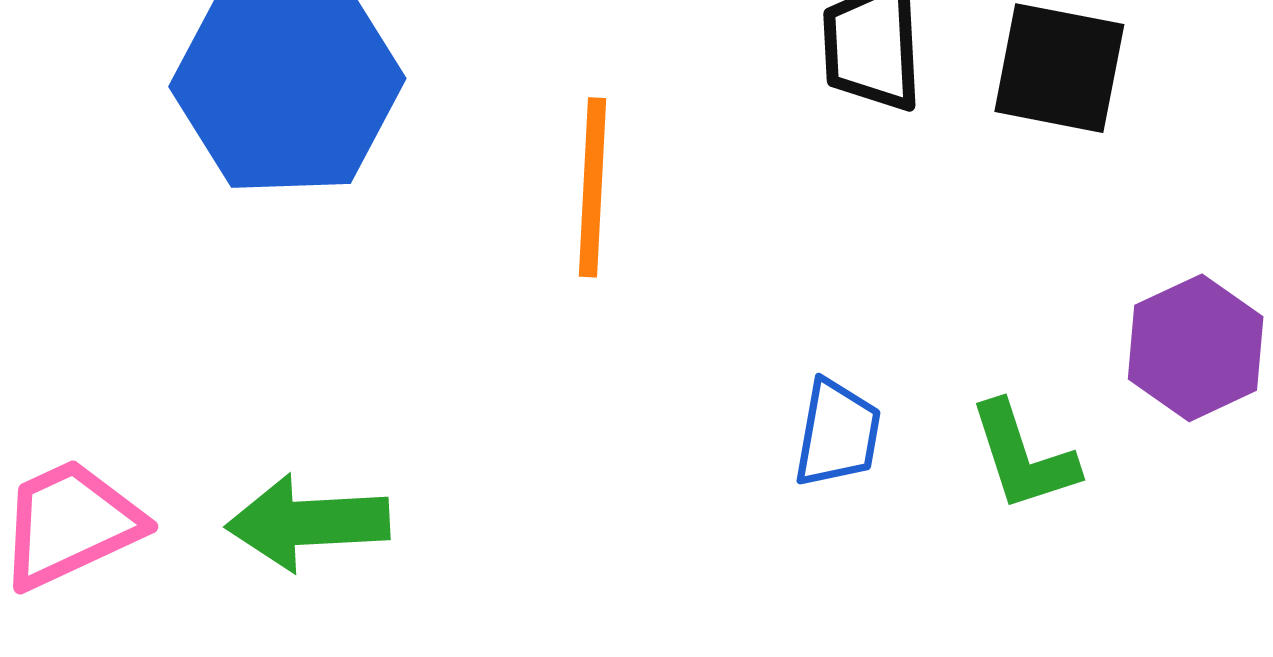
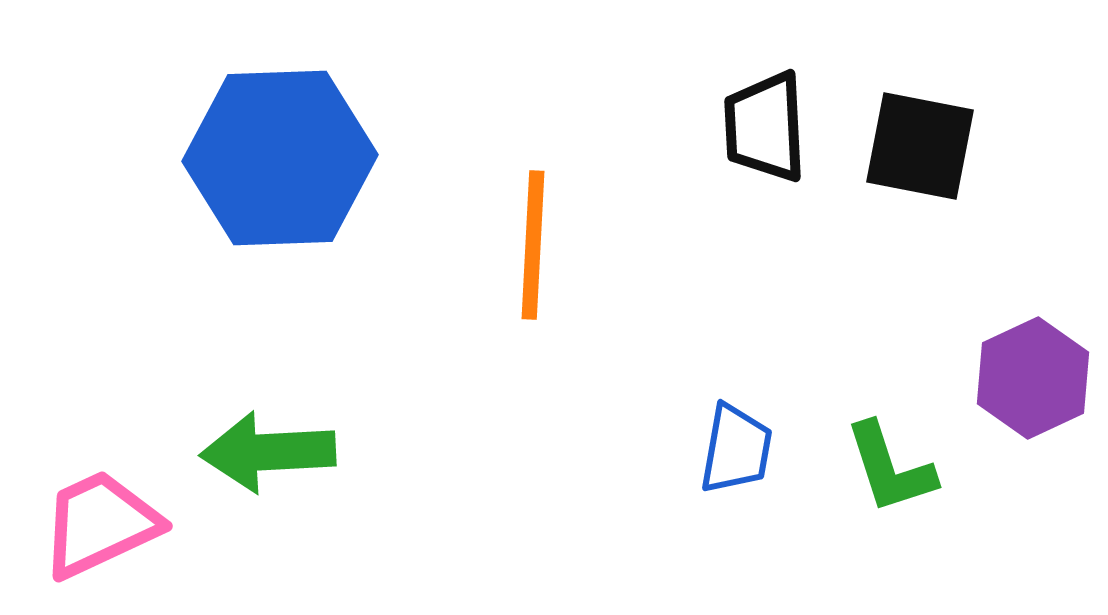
green arrow: (308, 523) -> (268, 452), moved

